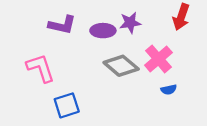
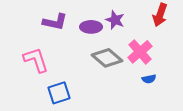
purple star: (130, 23) -> (115, 20), turned 30

